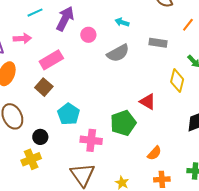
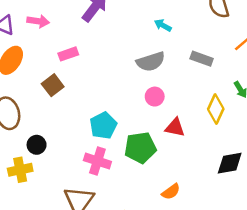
pink circle: (88, 35) -> (155, 97), moved
pink rectangle: (51, 60) -> (68, 54), size x0.7
red triangle: (148, 102) -> (175, 128), turned -30
cyan pentagon: (69, 114) -> (103, 125), moved

